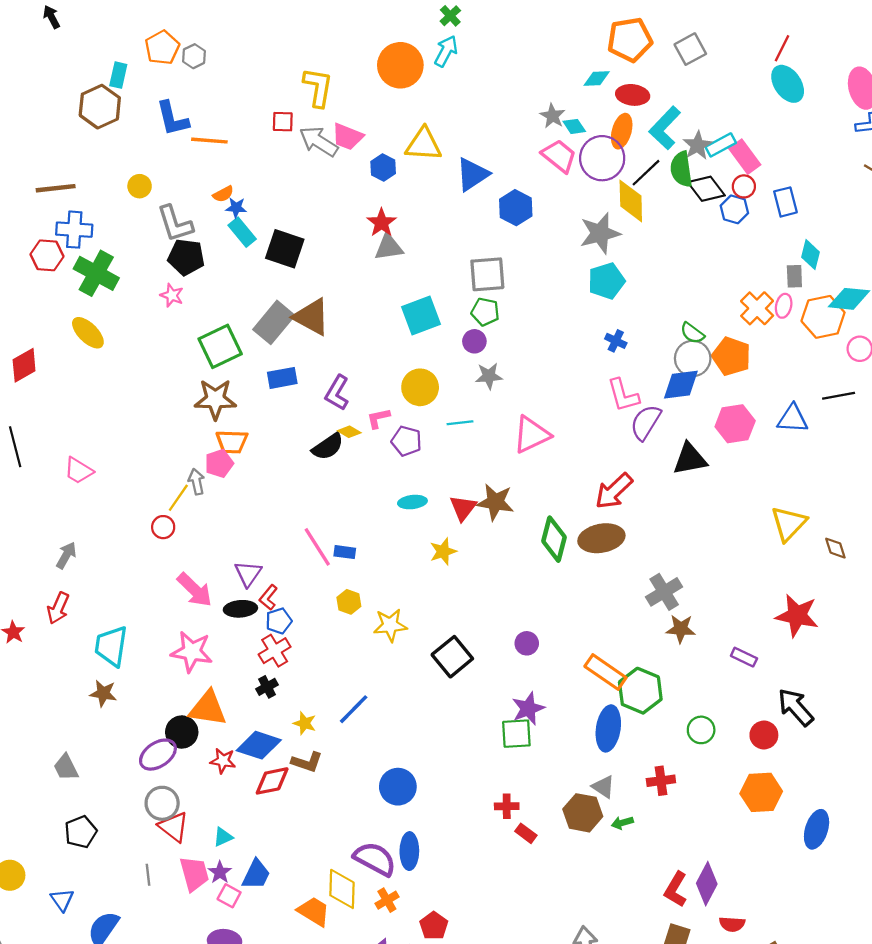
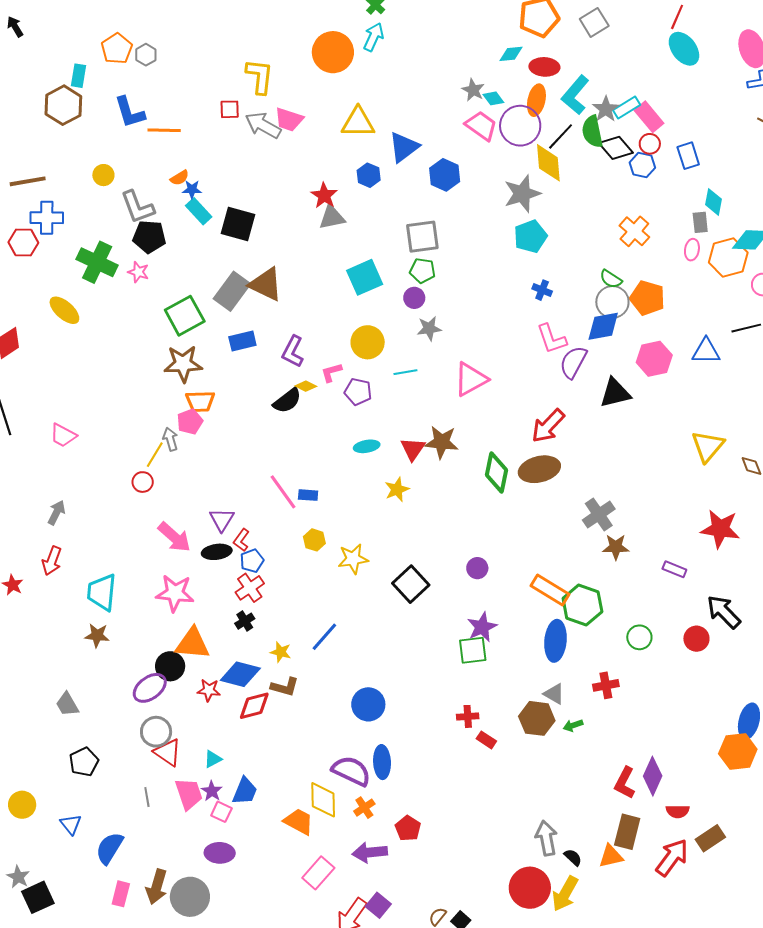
blue hexagon: (383, 168) -> (369, 175), moved
green cross: (96, 273) -> (97, 262), moved
orange cross: (757, 308) -> (634, 231), moved
orange hexagon: (761, 792) -> (738, 751), moved

